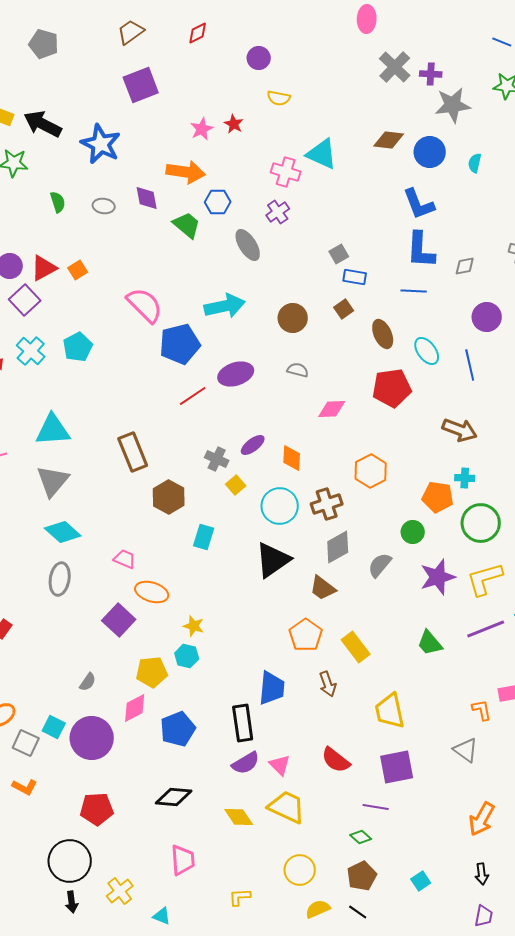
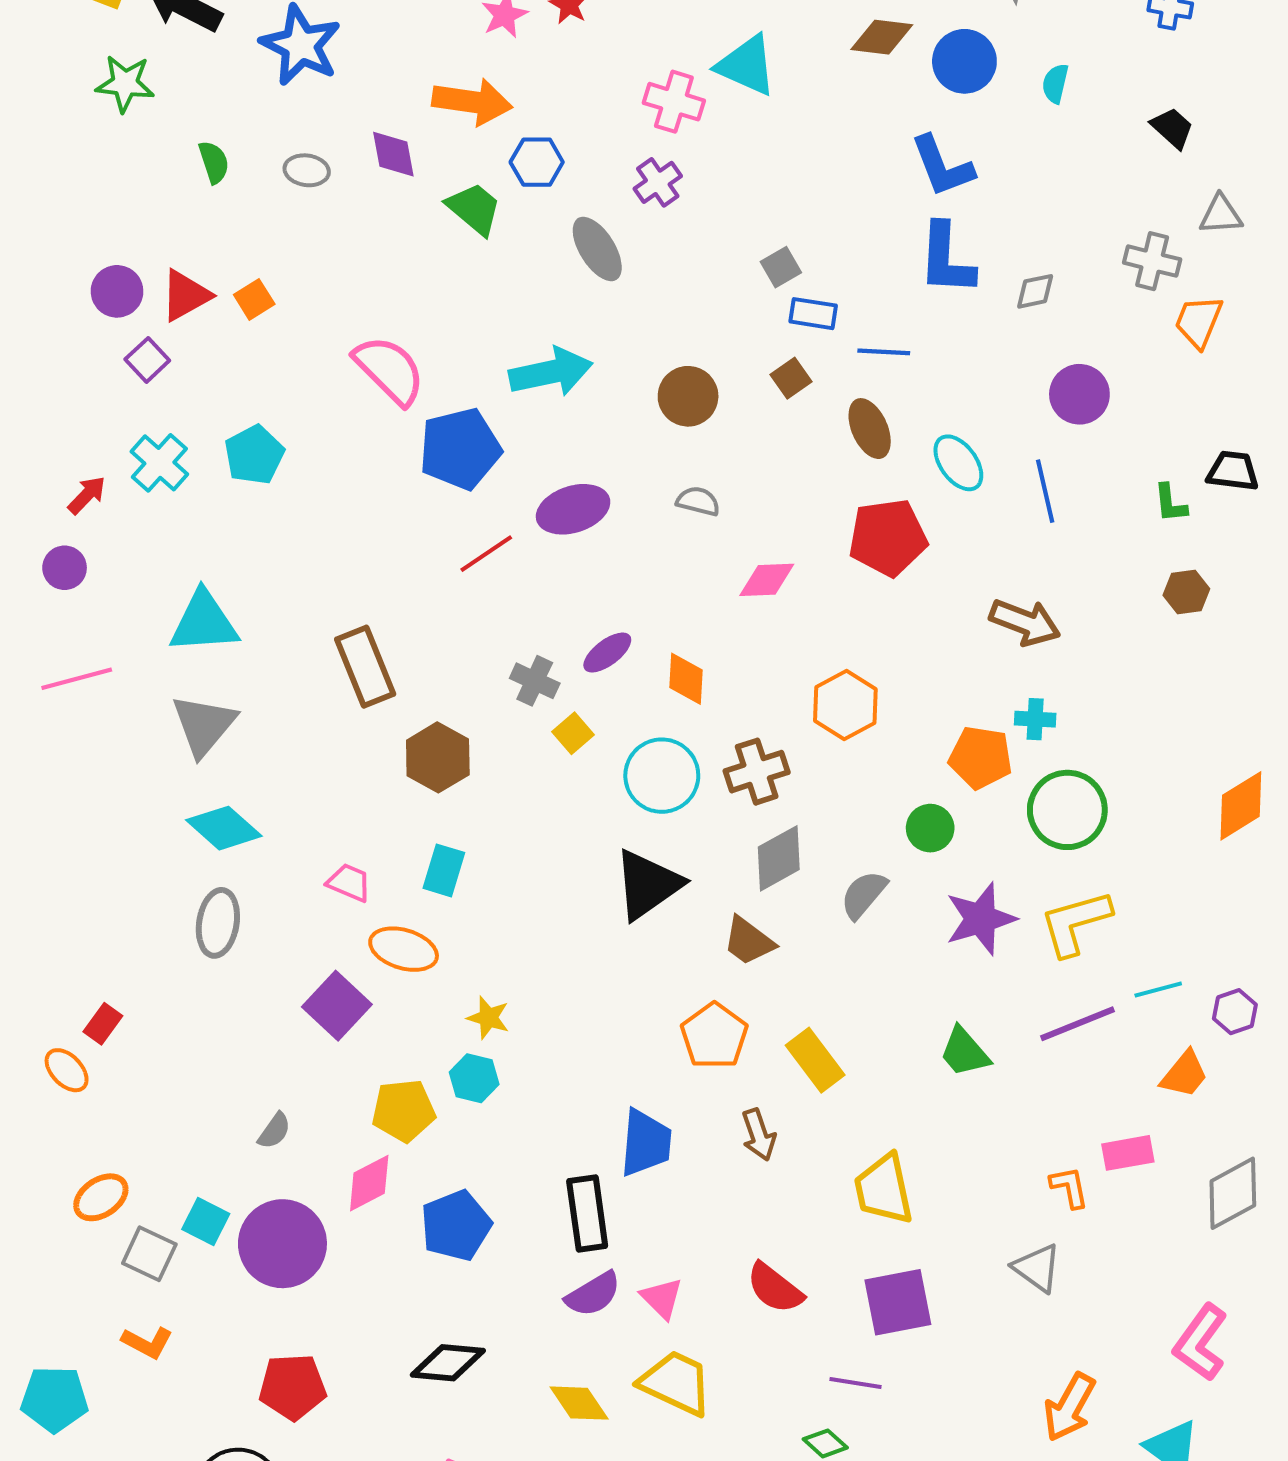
blue line: (414, 291) -> (884, 352), moved
purple square: (25, 300) -> (147, 360), size x0.7
cyan rectangle: (204, 537) -> (444, 870), moved

